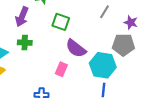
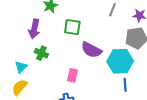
green cross: (25, 43) -> (41, 53), turned 32
pink rectangle: (61, 69) -> (72, 75), moved

